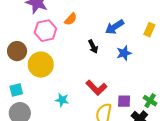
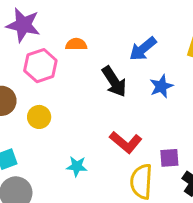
orange semicircle: (71, 19) -> (76, 44), turned -128
black arrow: (93, 47) -> (114, 82), size x1.5
yellow circle: (41, 65) -> (39, 117), size x0.6

